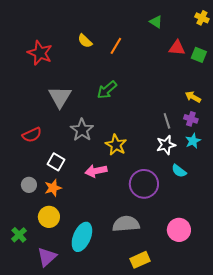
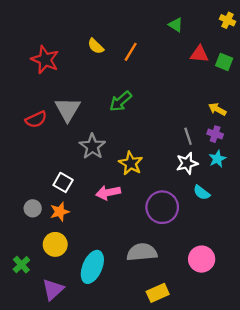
red semicircle: (32, 135) -> (36, 119), moved

